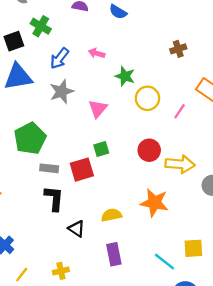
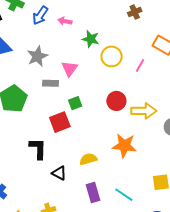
blue arrow: (59, 58) -> (40, 15), moved
gray rectangle: (49, 168) -> (50, 83), moved
cyan line: (164, 262) -> (124, 195), moved

